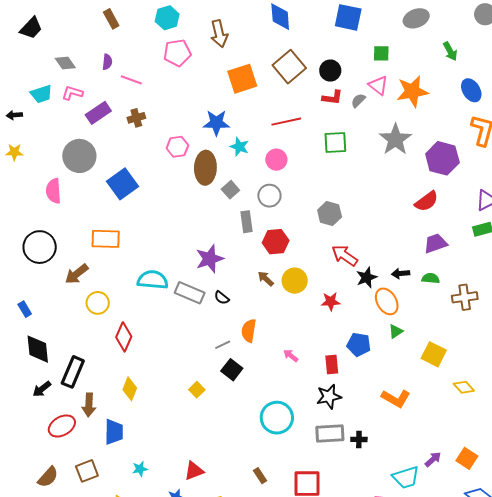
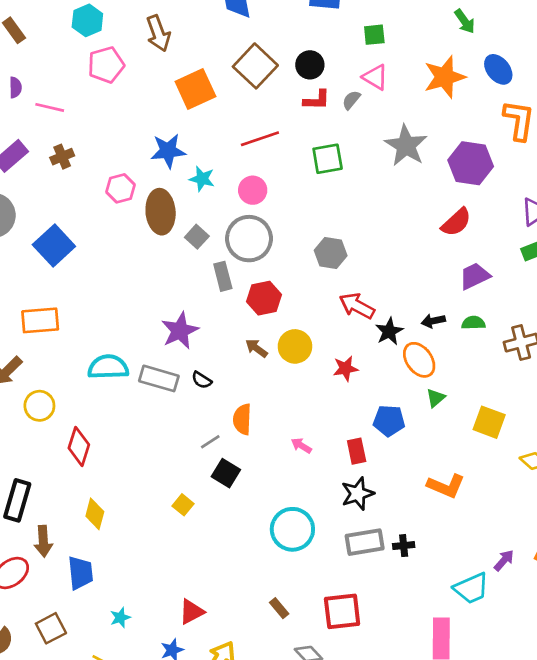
orange star: (412, 91) -> (445, 77), moved
gray circle: (269, 196) -> (249, 239), size x1.5

